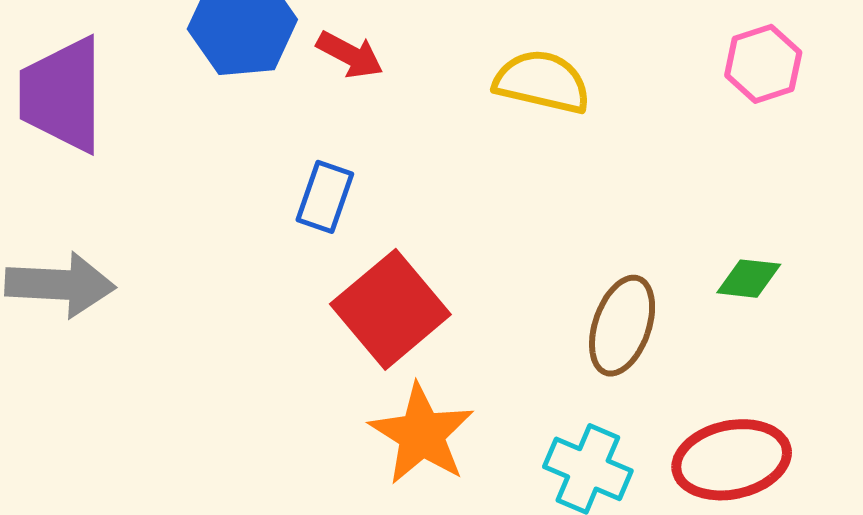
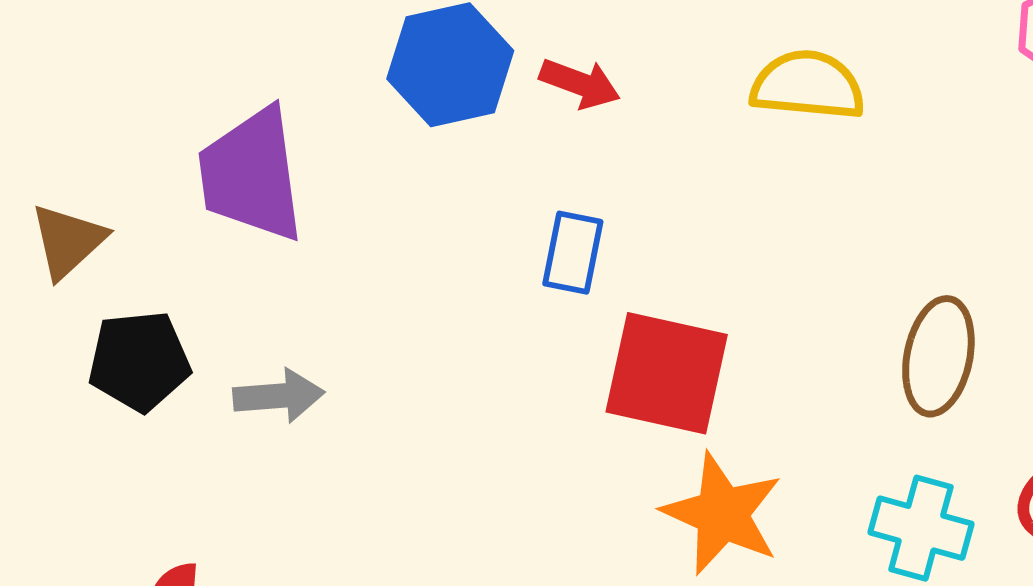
gray arrow: (60, 285) -> (279, 396), size x0.7
red square: (390, 309) -> (667, 373), turned -30

